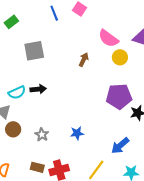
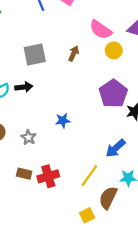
gray square: (34, 51) -> (35, 54), moved
purple pentagon: (119, 96) -> (113, 94), turned -30
blue star: (77, 133) -> (63, 121), moved

